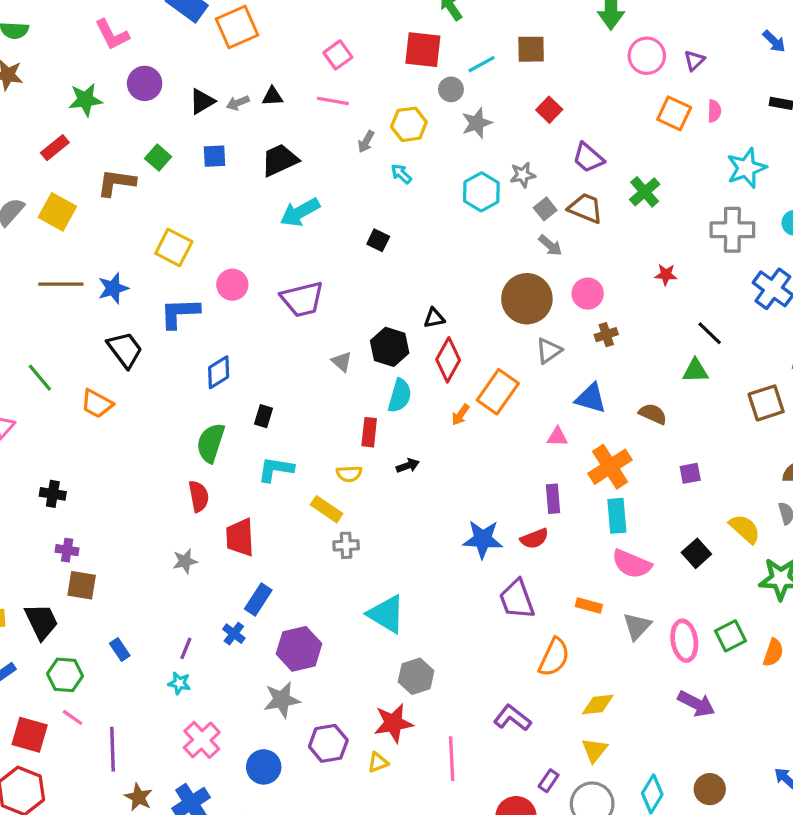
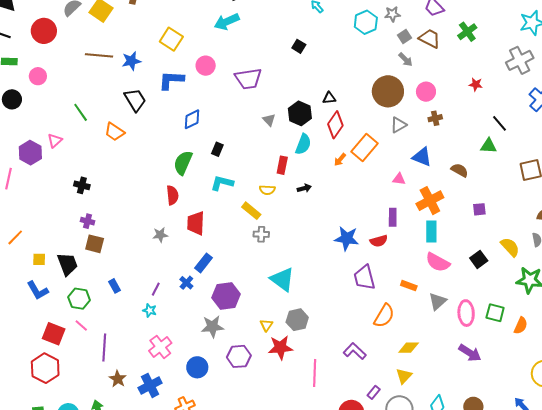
cyan arrow: (300, 212) -> (227, 22), moved
gray cross: (732, 230) -> (520, 60), turned -32
green square: (731, 636) -> (495, 313), turned 36
yellow triangle: (378, 762) -> (266, 325), moved, turned -40

